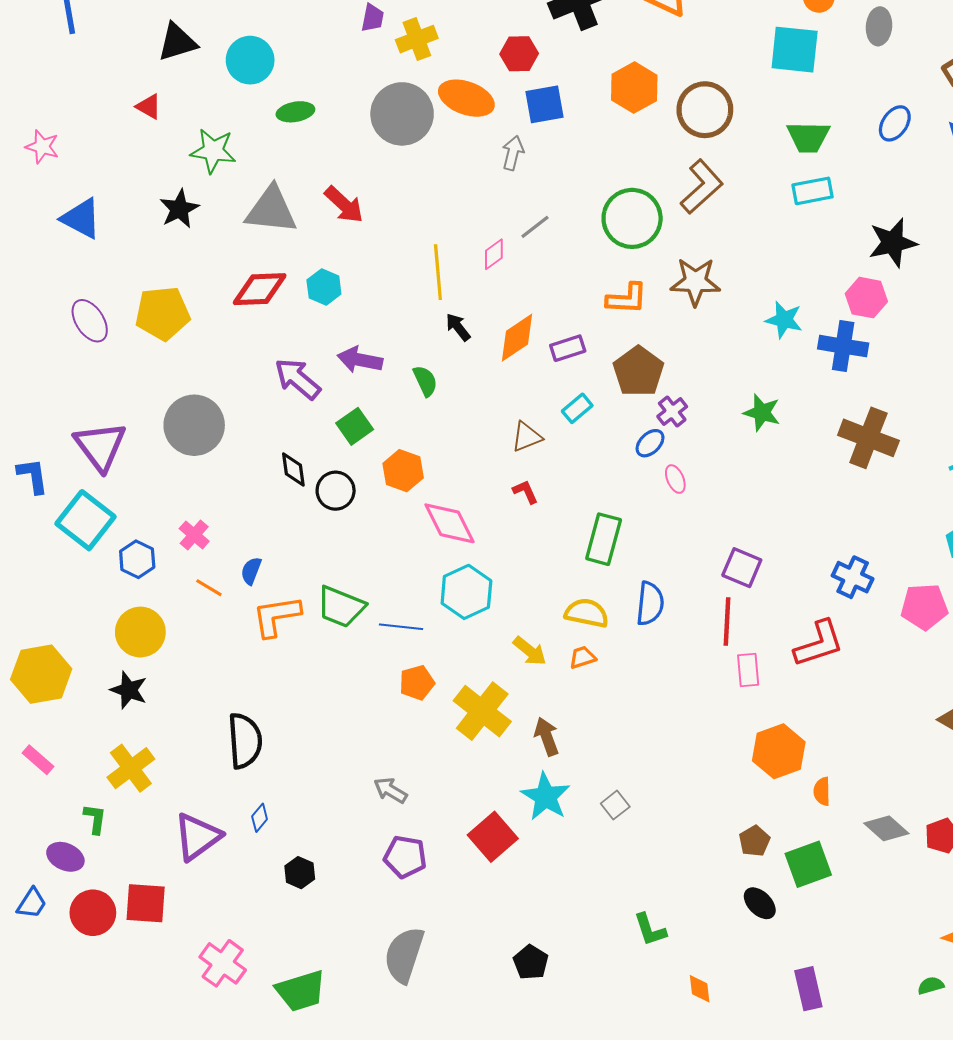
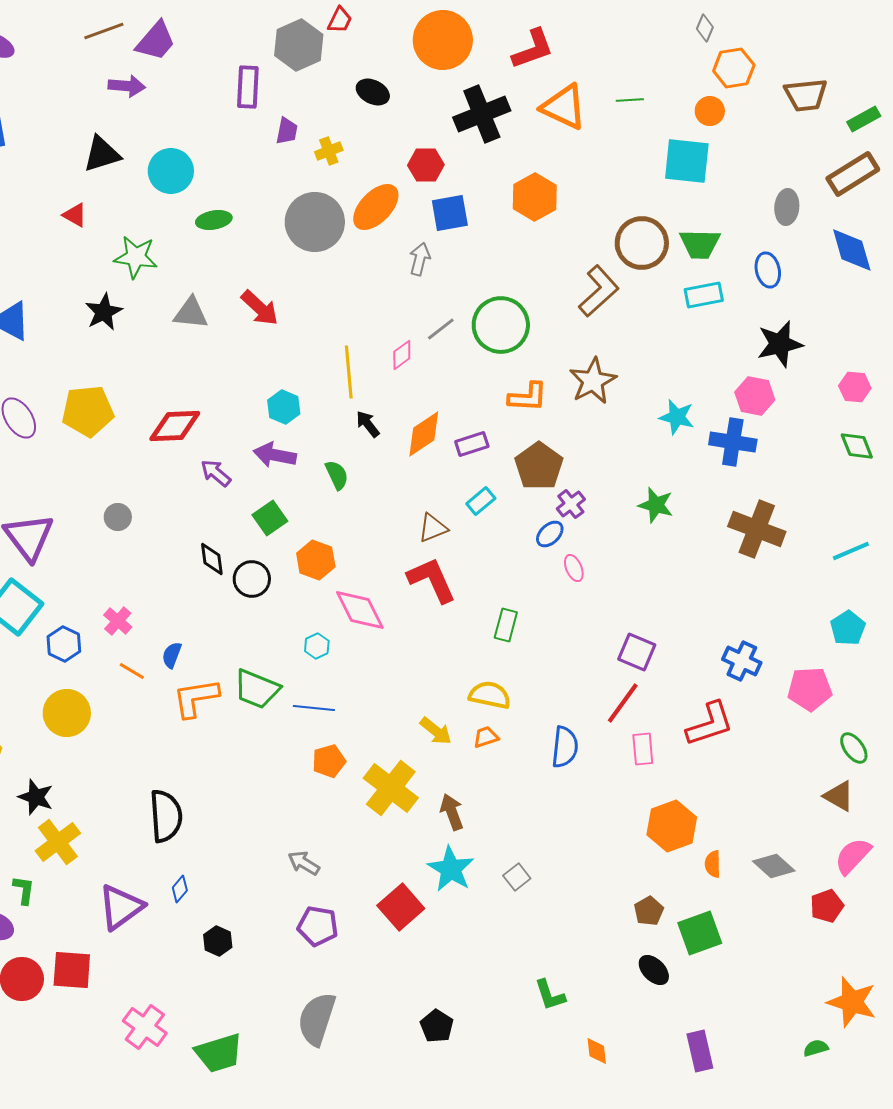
gray ellipse: (879, 26) -> (787, 207), moved
yellow cross: (417, 39) -> (329, 151), size x0.7
orange ellipse: (466, 98) -> (376, 207), turned -66
brown circle: (705, 110) -> (642, 243), moved
blue ellipse: (895, 123) -> (768, 270), moved, turned -48
gray triangle: (271, 210) -> (191, 313), size x0.7
green circle: (632, 218) -> (501, 325), moved
brown star: (695, 282) -> (593, 381), turned -30
cyan hexagon: (324, 287) -> (284, 407), moved
red diamond: (260, 289) -> (175, 426), moved
purple arrow: (298, 379) -> (216, 473), size x0.7
gray circle: (194, 425) -> (118, 517), size x0.5
red L-shape: (525, 492) -> (432, 580), size x2.0
green rectangle: (604, 539) -> (506, 625), size x0.7
cyan hexagon: (466, 592) -> (317, 646), moved, size x0.5
blue semicircle: (650, 604) -> (565, 747), moved
red line: (727, 621) -> (623, 703), turned 33
black star: (129, 690) -> (36, 797), moved
gray diamond: (886, 828) -> (774, 866), moved

